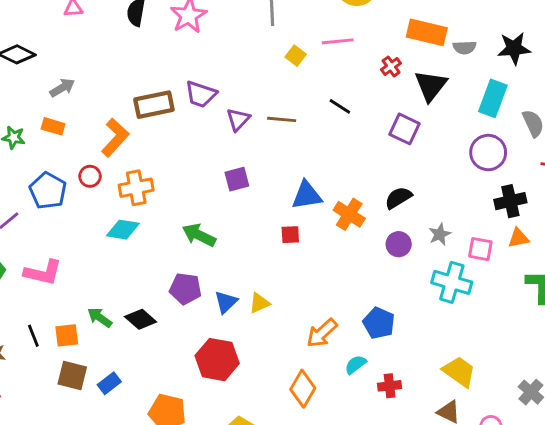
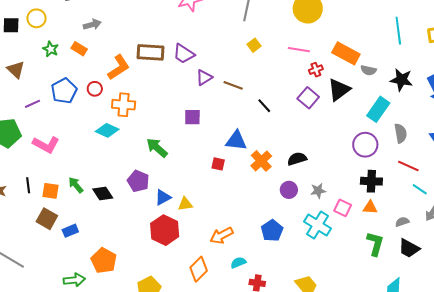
pink line: (338, 41) -> (299, 50), moved
black line: (340, 106) -> (264, 106), moved
purple square: (405, 129) -> (308, 98), moved
blue pentagon: (379, 323) -> (272, 231), moved
red hexagon: (217, 360) -> (165, 230), moved

